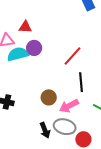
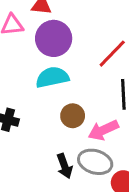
purple circle: (34, 48) -> (54, 38), size x1.5
cyan semicircle: (18, 54) -> (52, 77), moved

